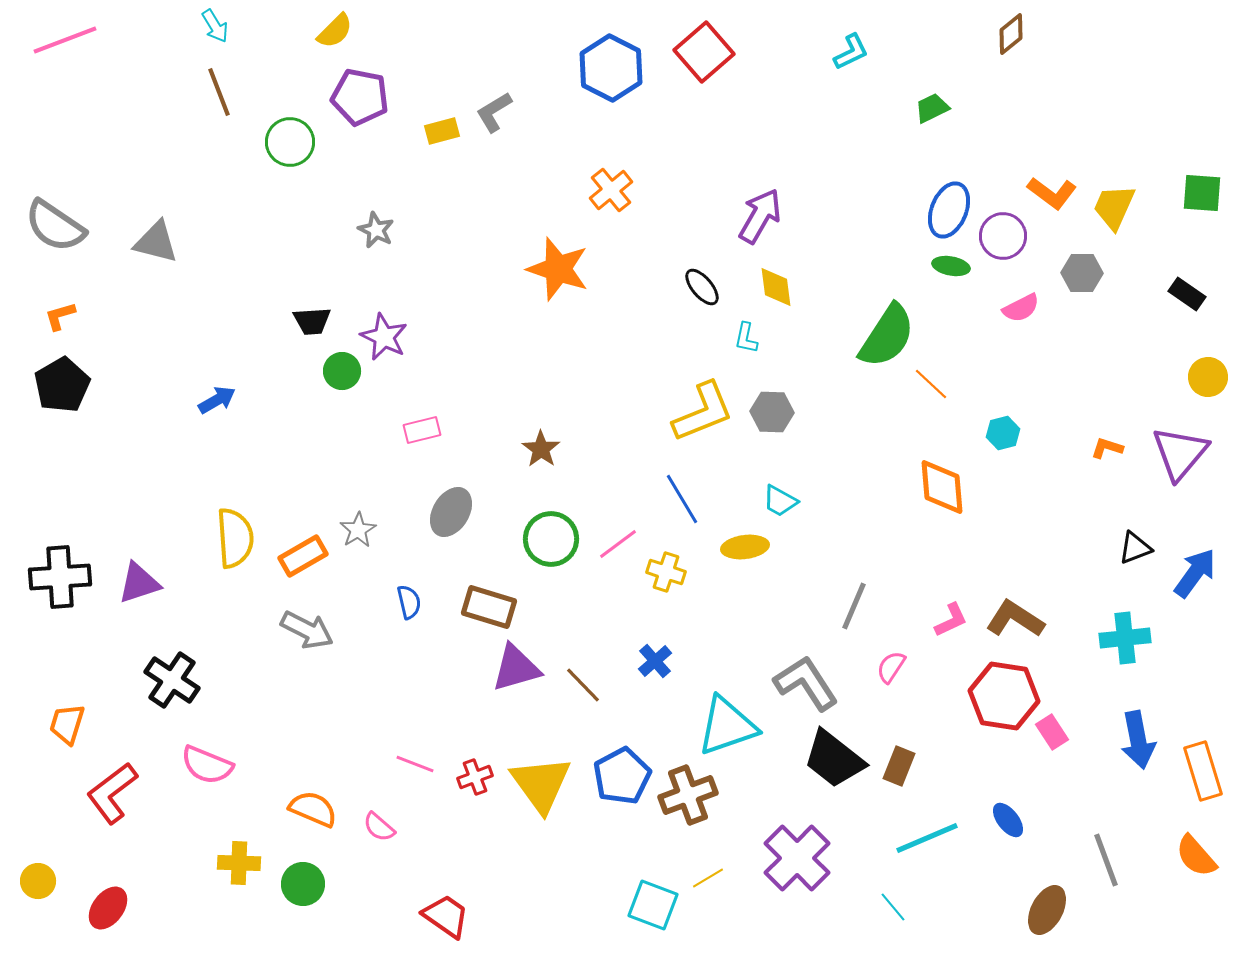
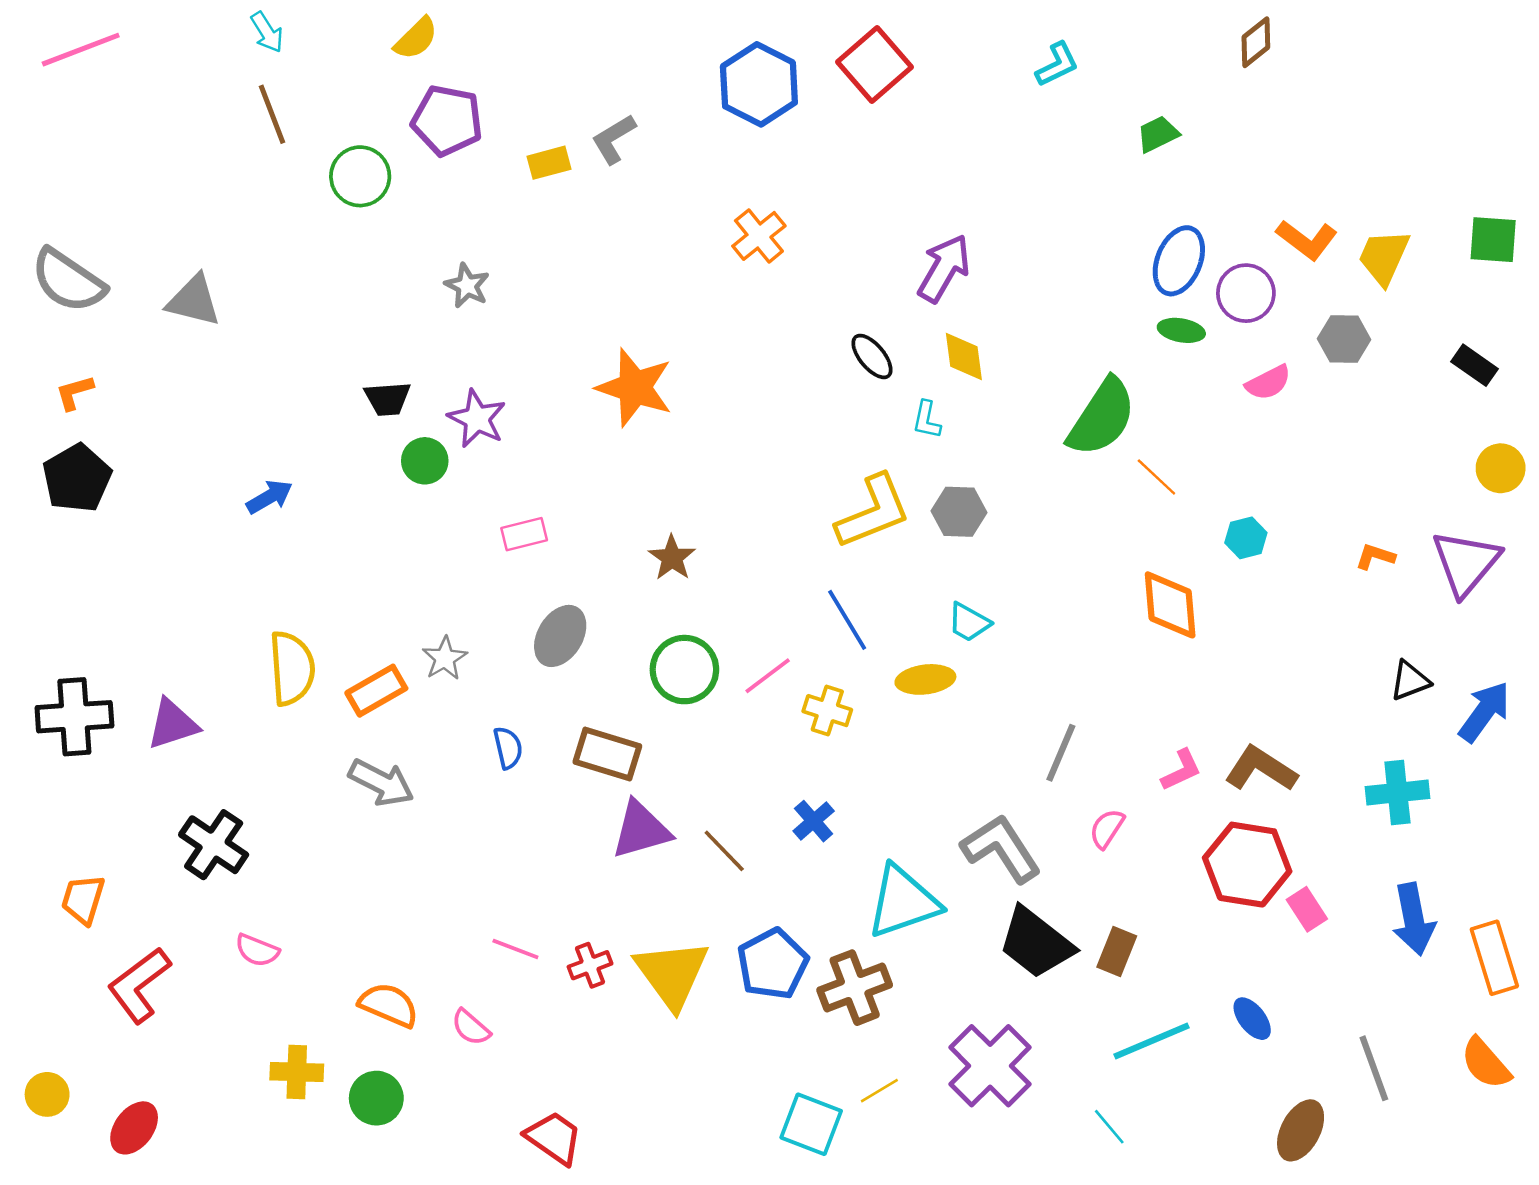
orange star: (558, 269) -> (635, 388), moved
pink semicircle: (207, 765) -> (257, 950), size x0.7

